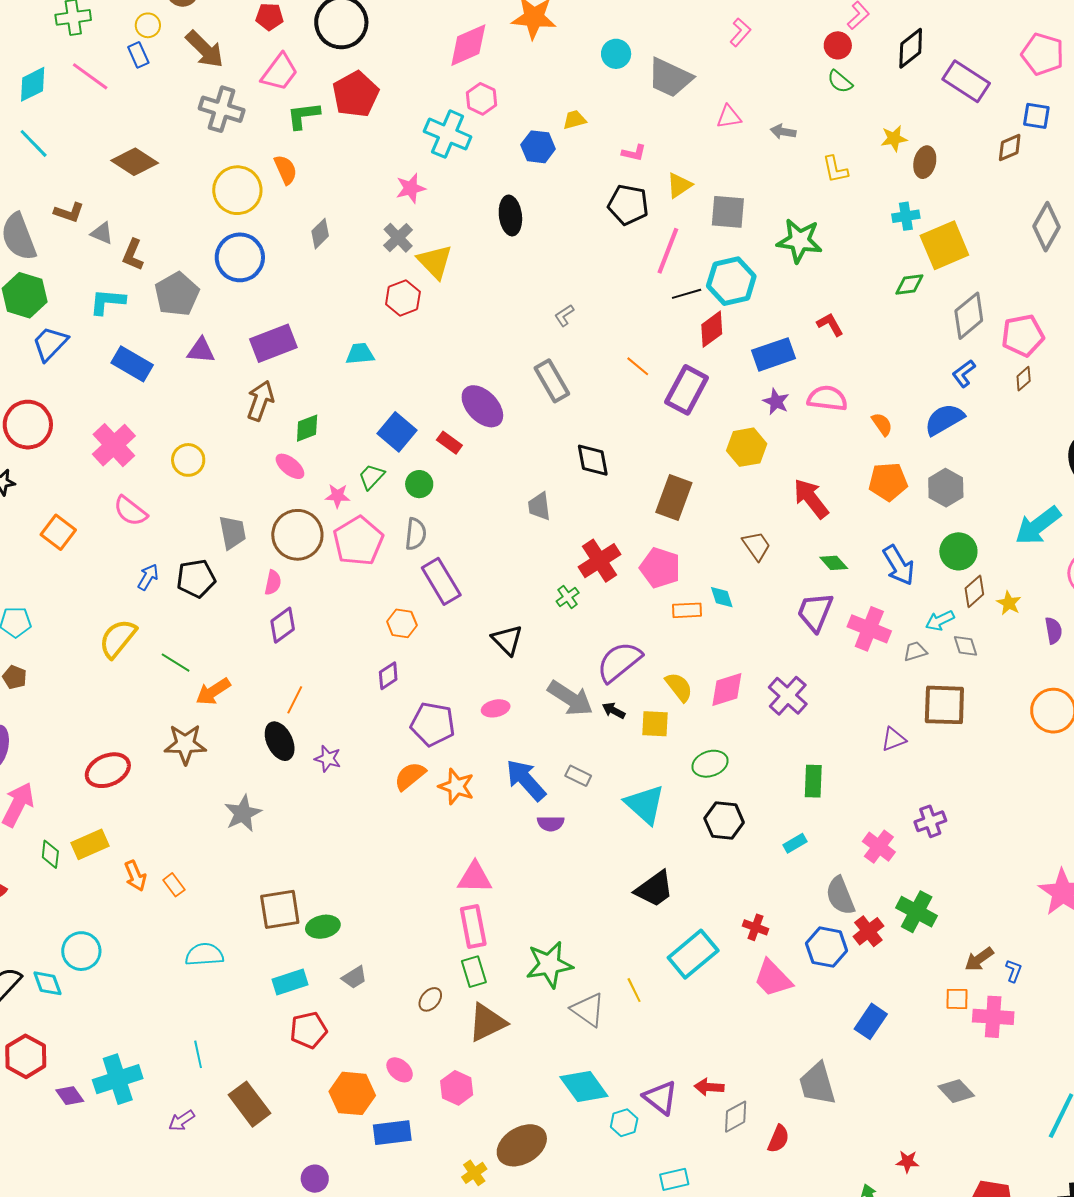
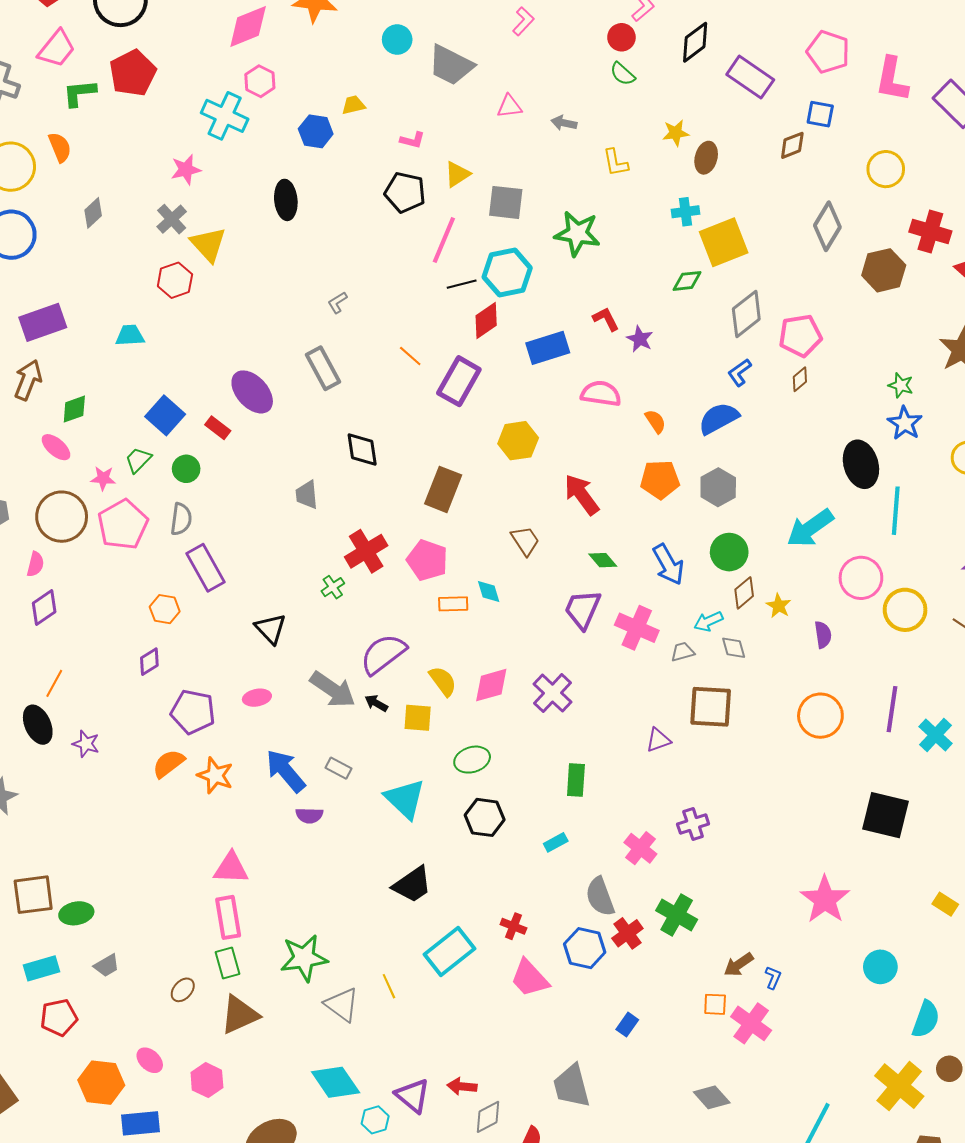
purple star: (776, 402) -> (640, 339), moved
pink cross: (993, 1017) -> (751, 1023), turned 30
blue rectangle: (871, 1021) -> (627, 1025), size x0.7

